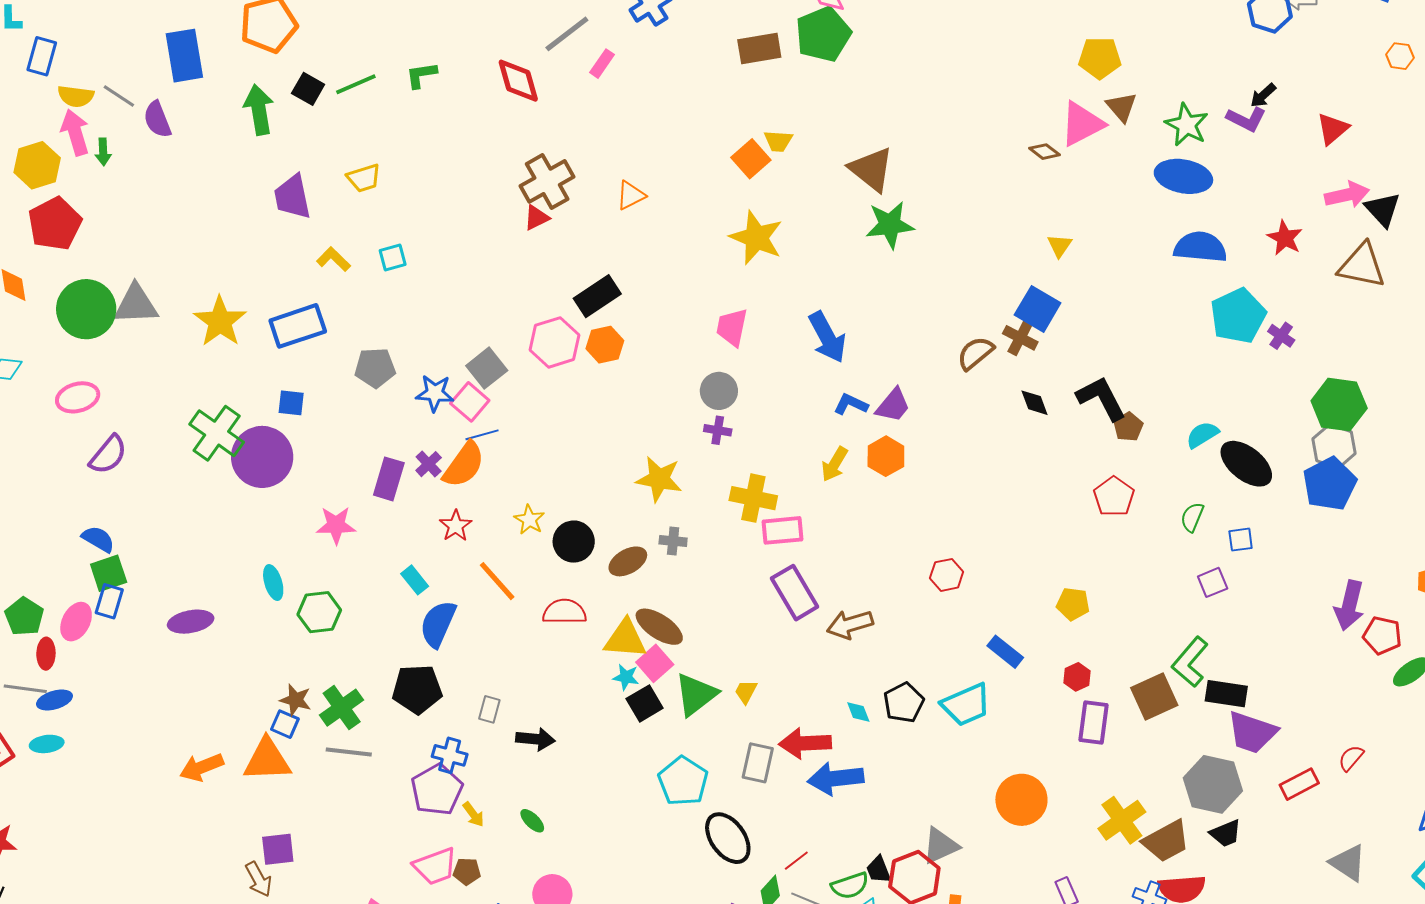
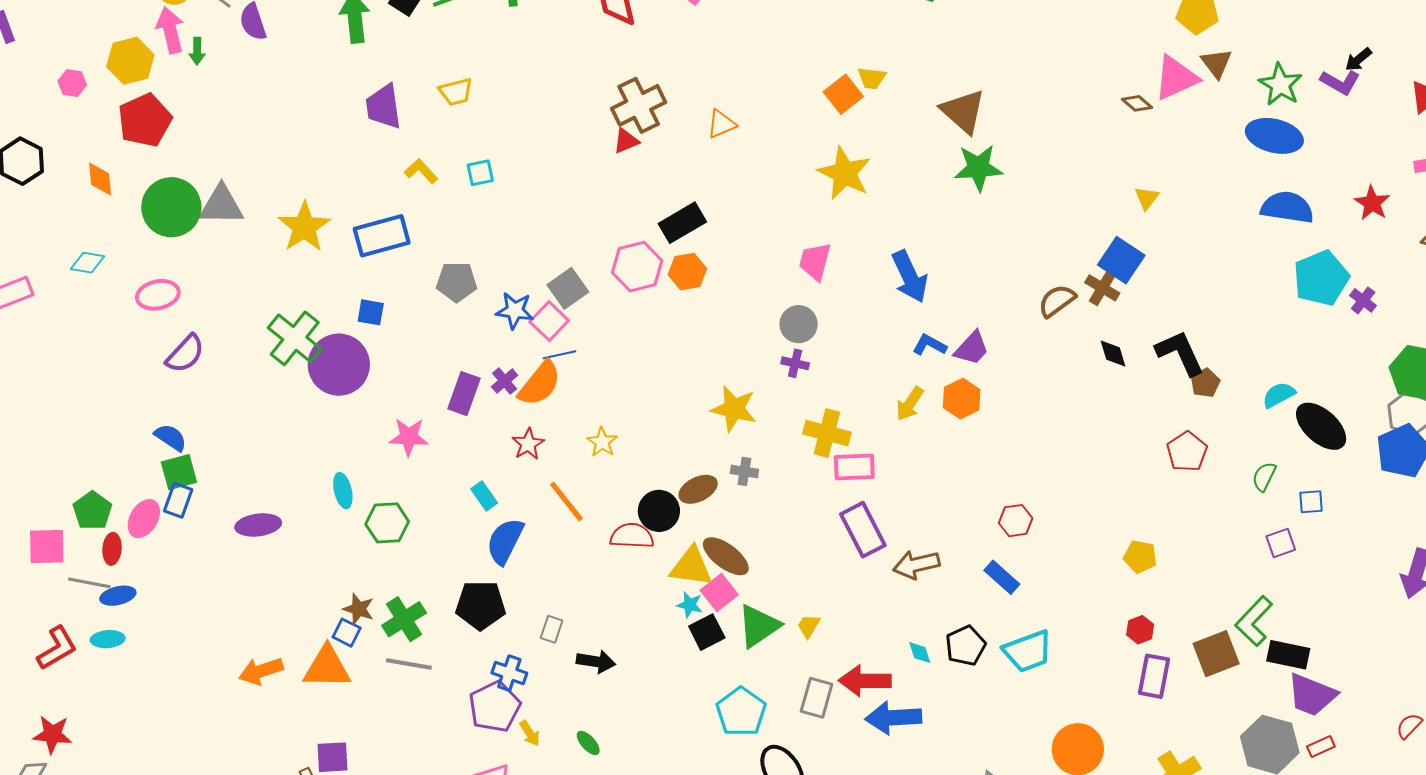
black circle: (574, 542) -> (659, 511), moved
blue rectangle: (1005, 652) -> (1002, 577), moved
red rectangle: (1299, 784) -> (1321, 747), moved, size x0.7

